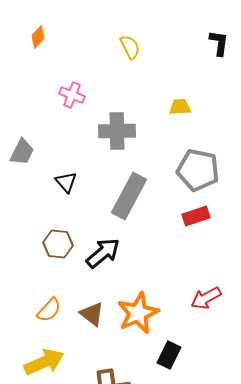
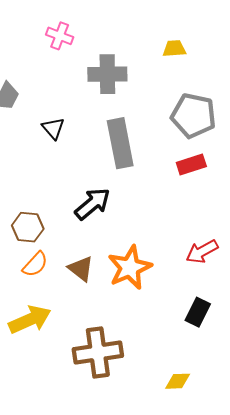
gray rectangle: (129, 196) -> (120, 143), turned -39
brown hexagon: (58, 244) -> (28, 227), moved
black rectangle: (169, 355) -> (198, 312), moved

